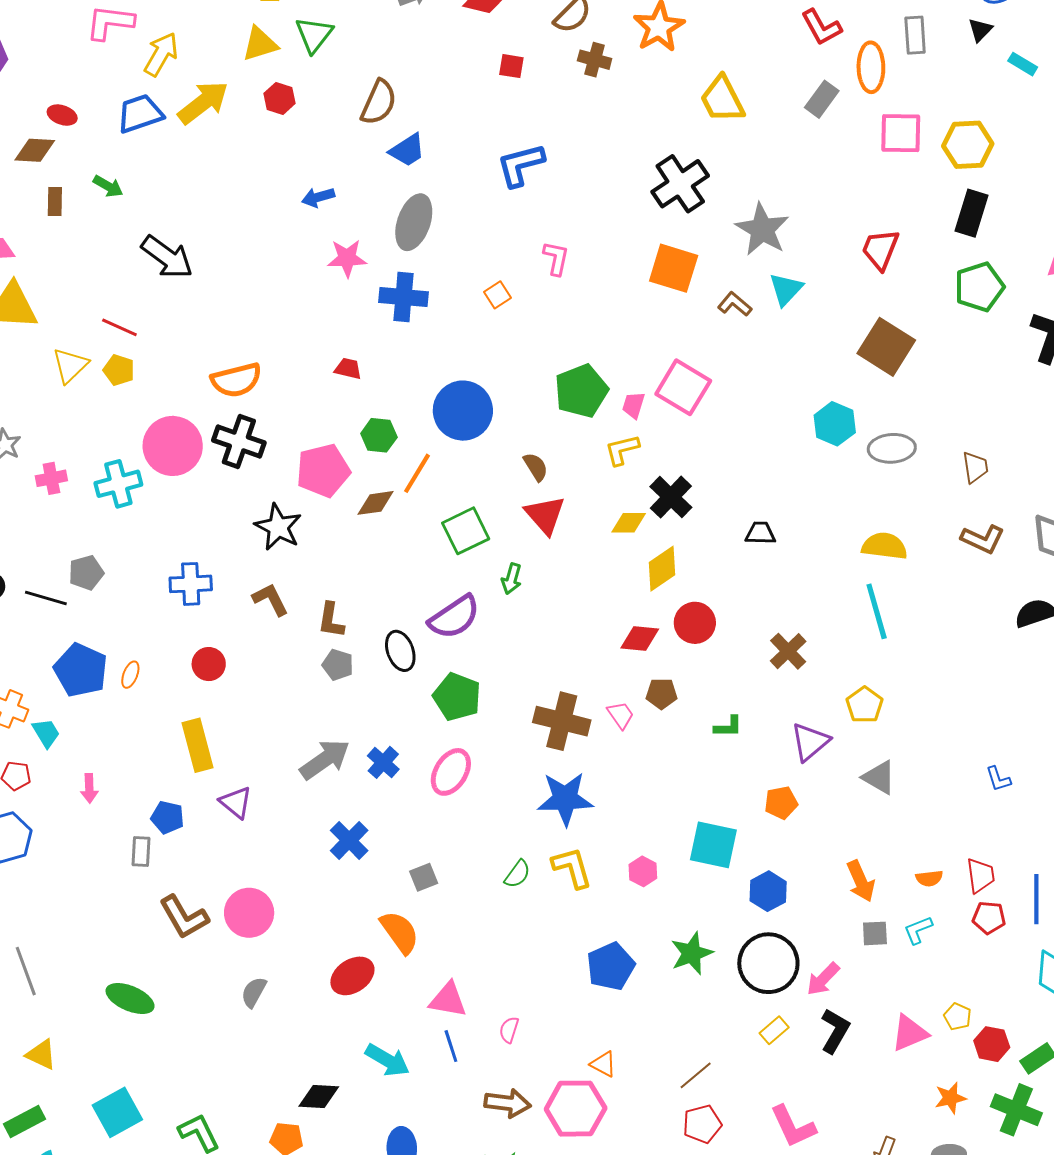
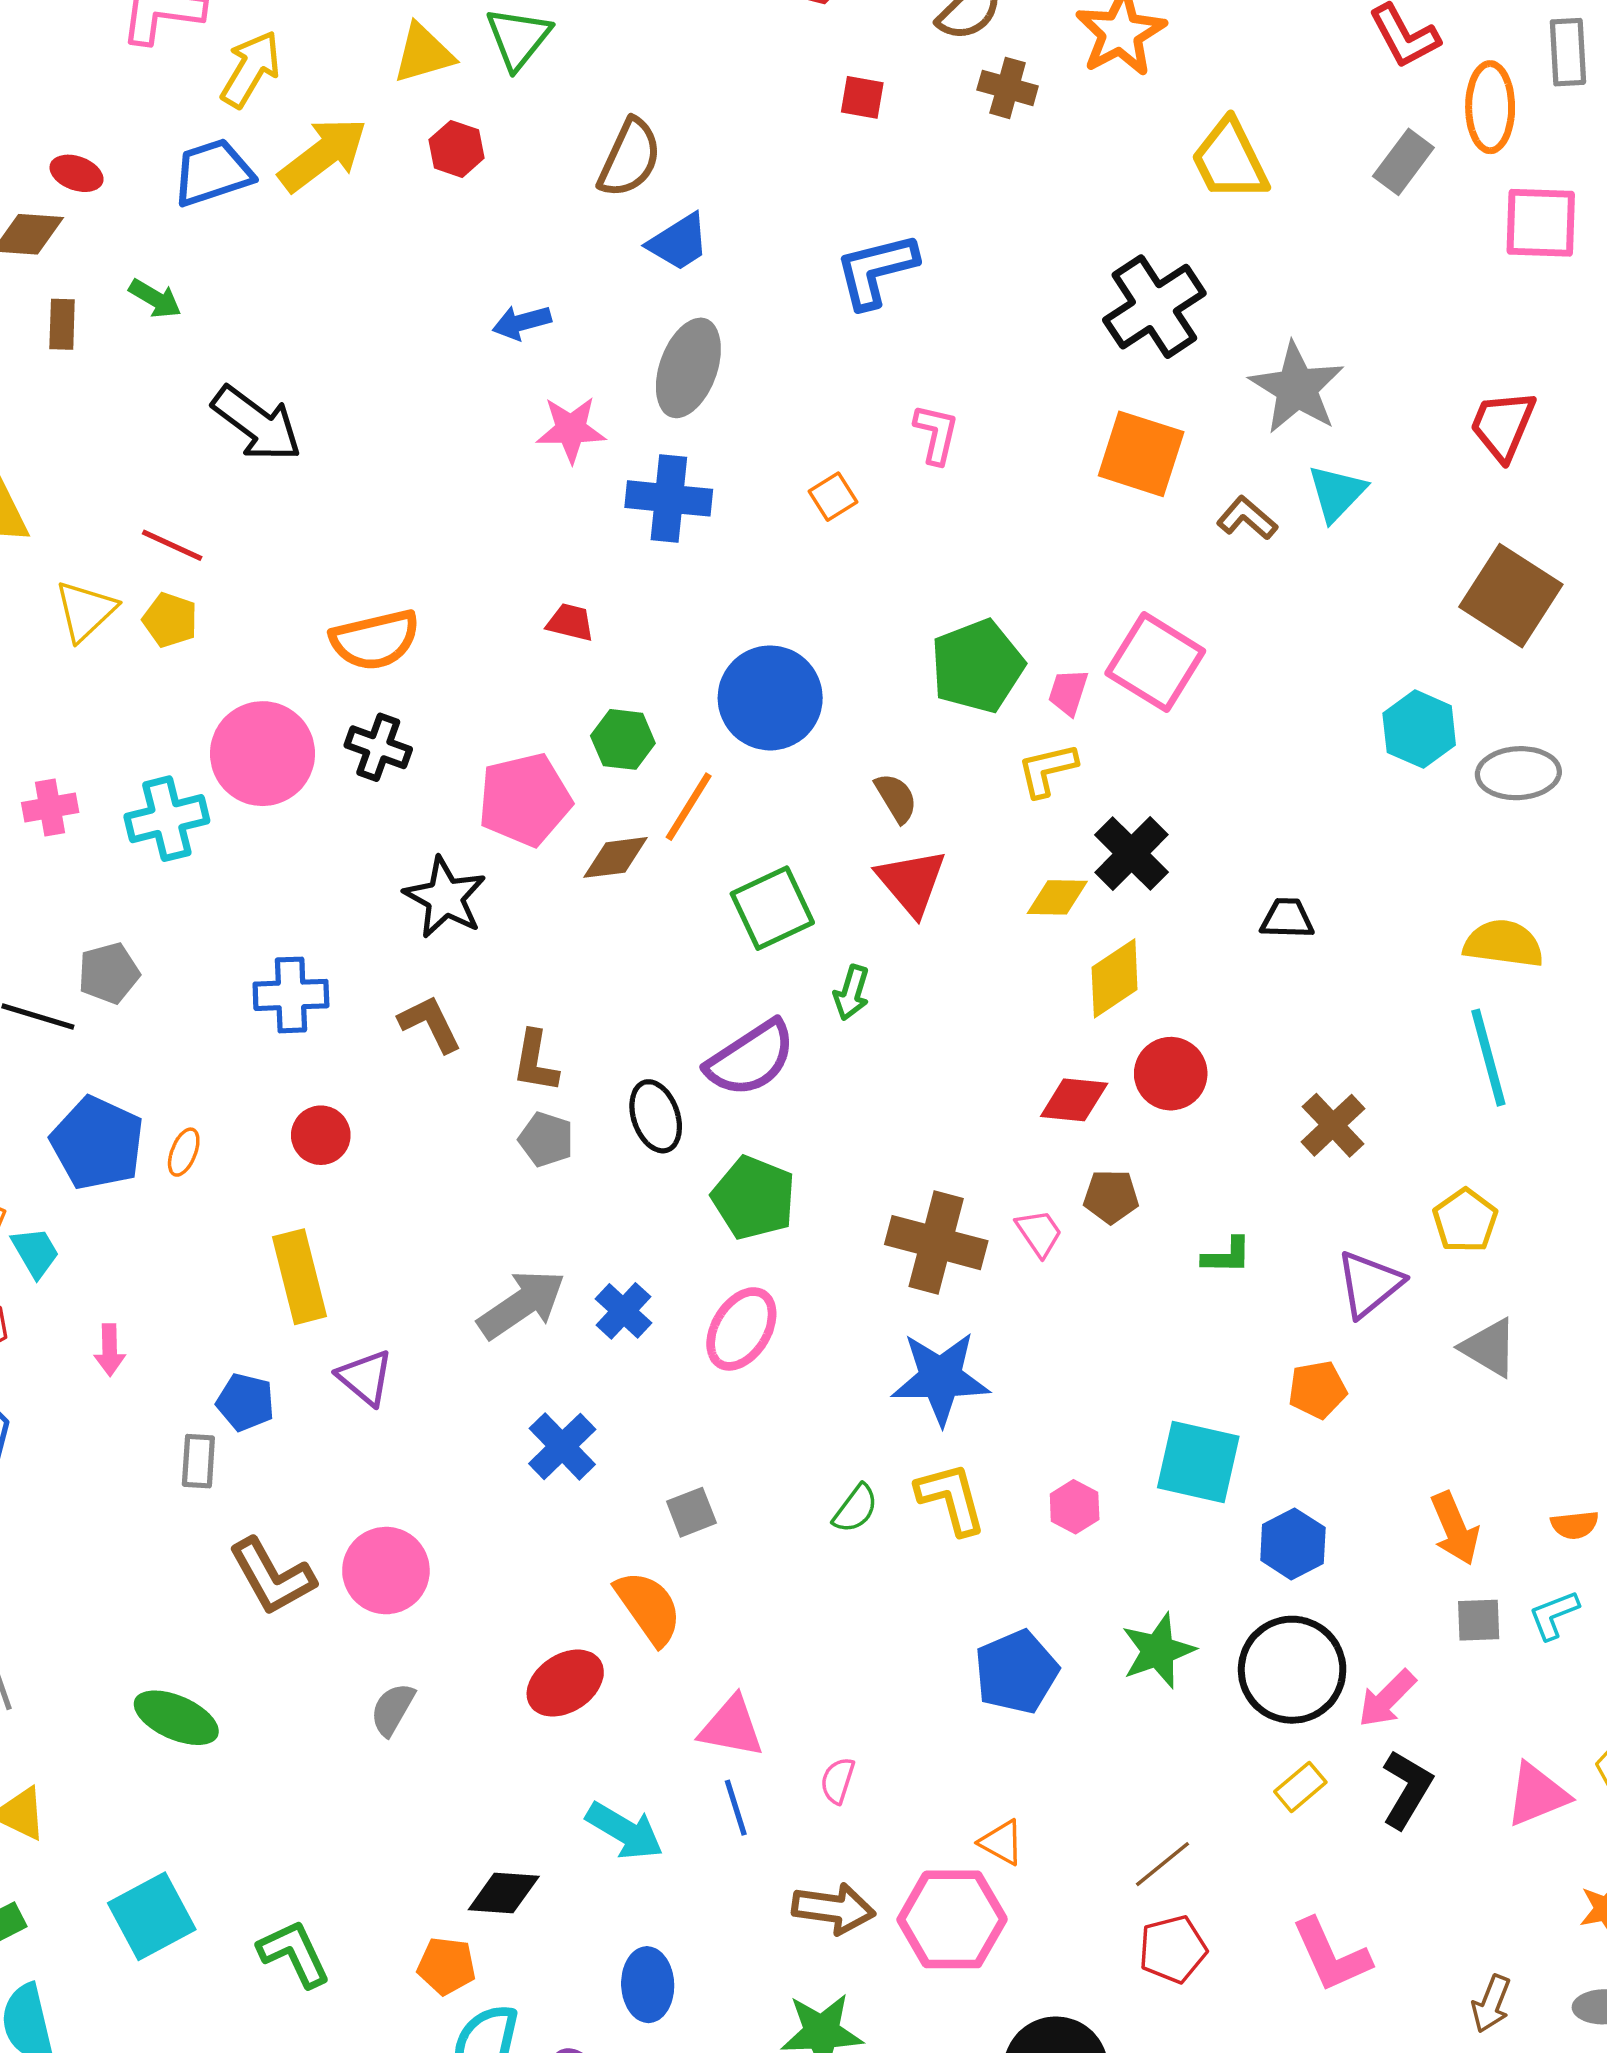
black cross: (239, 441) -> (378, 747), size x0.7

